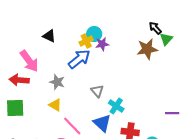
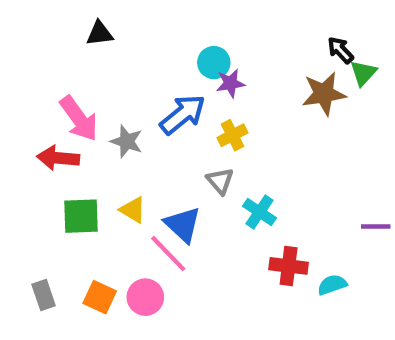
black triangle: (49, 36) -> (100, 33), moved, turned -32
yellow cross: (86, 41) -> (232, 135), moved
gray star: (57, 82) -> (127, 141), moved
green square: (15, 108) -> (81, 216), moved
blue triangle: (102, 123) -> (183, 224), moved

